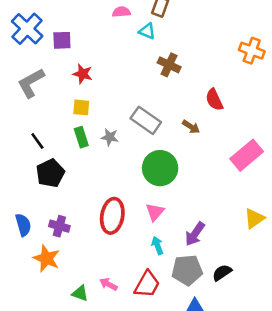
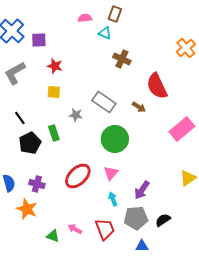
orange cross: (252, 51) -> (186, 48), turned 30
red semicircle: (214, 100) -> (157, 86), size x1.5
green rectangle: (81, 137) -> (54, 133), moved
red ellipse: (112, 216) -> (78, 176), turned 36
red trapezoid: (147, 284) -> (105, 229), turned -50

